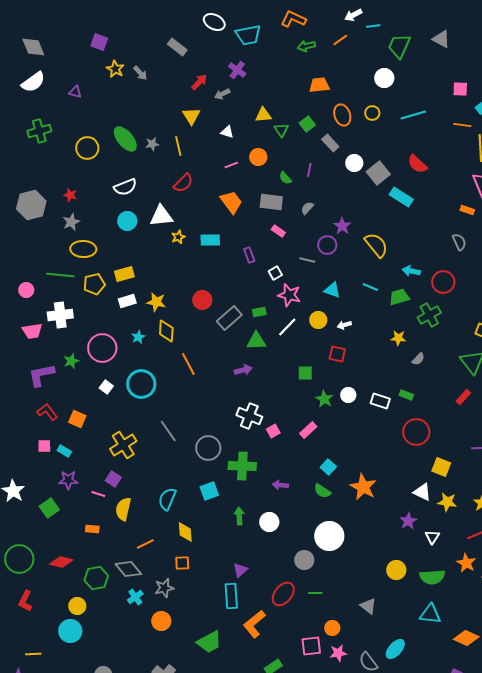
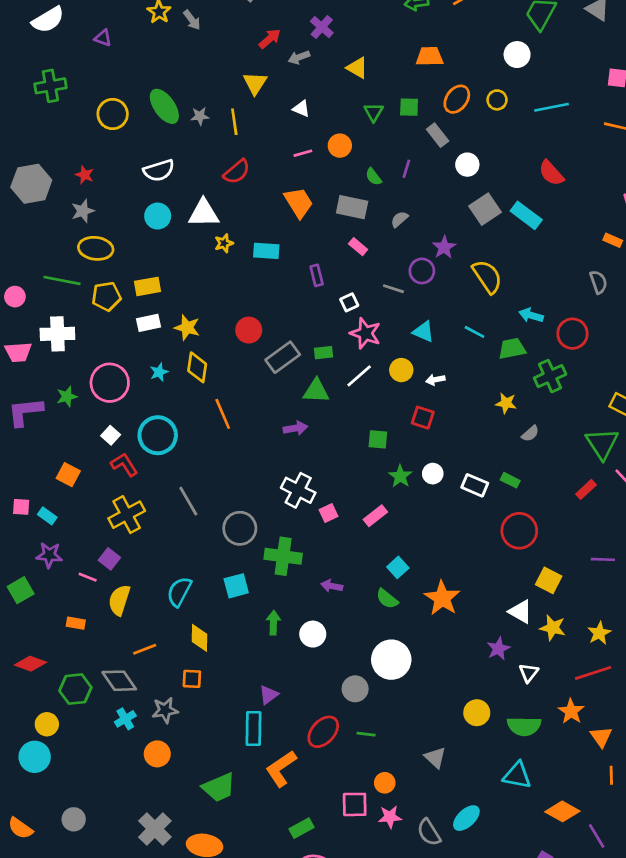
yellow triangle: (263, 115) -> (357, 68), moved, turned 30
orange ellipse: (342, 115) -> (457, 99), turned 50
green square: (307, 124) -> (409, 107), turned 35
gray square: (378, 173) -> (485, 209), moved
red L-shape: (47, 412) -> (124, 465), moved

